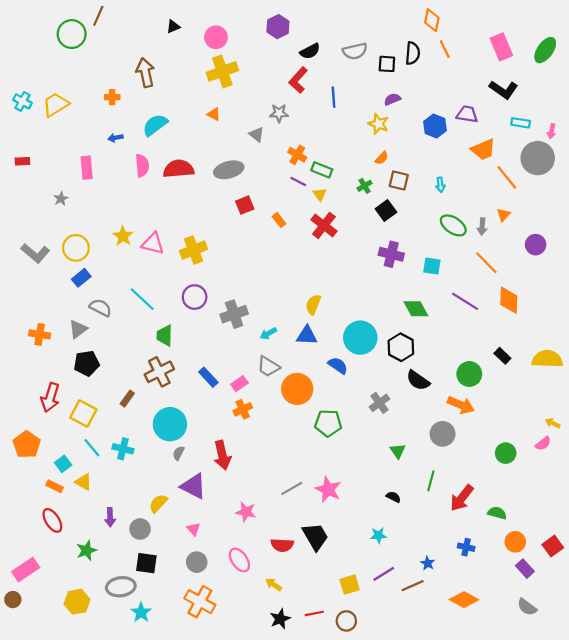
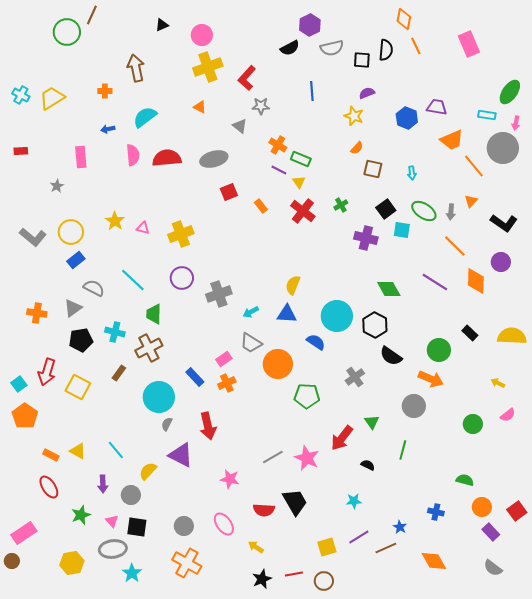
purple hexagon: (278, 27) -> (310, 25), moved
green ellipse: (545, 50) -> (510, 92), moved
red L-shape: (298, 80) -> (247, 78), moved
black L-shape: (503, 90) -> (504, 223), moved
green cross: (365, 186) -> (341, 205), moved
black square: (386, 210) -> (386, 209), moved
pink triangle: (153, 244) -> (143, 228), size x0.6
purple circle: (536, 245) -> (501, 262), moved
cyan square: (432, 266) -> (402, 230), moved
blue rectangle: (208, 377) -> (195, 377), moved
yellow arrow: (553, 423) -> (498, 383), moved
cyan line: (92, 448) -> (116, 450), moved
cyan cross: (123, 449) -> (115, 332), moved
cyan square: (63, 464) -> (19, 384), moved
red arrow: (462, 498) -> (342, 438), moved
pink triangle: (193, 529) -> (112, 521), moved
orange diamond: (464, 600) -> (434, 561), turned 32

